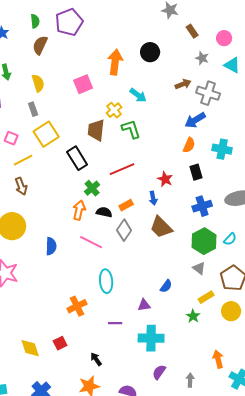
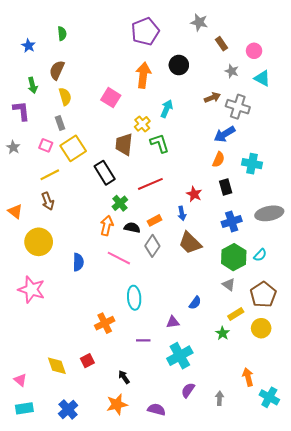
purple pentagon: (69, 22) -> (145, 31), moved
brown semicircle: (40, 45) -> (57, 70), moved
pink square: (83, 84) -> (111, 98), turned -36
cyan arrow: (138, 95) -> (167, 109), turned -102
pink square: (11, 138) -> (46, 145), moved
cyan cross: (151, 338) -> (180, 356), turned -30

